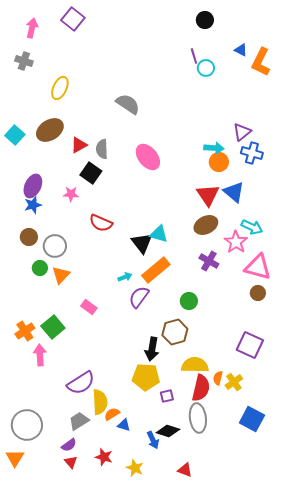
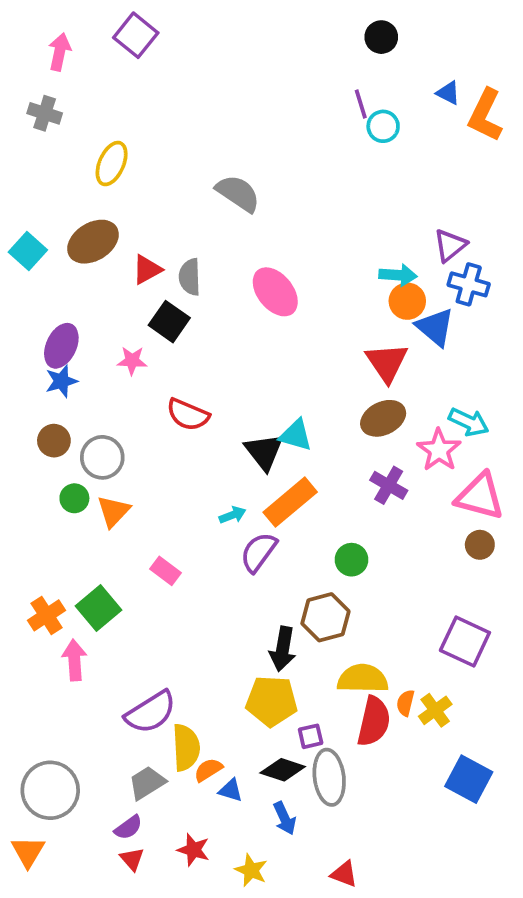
blue triangle: (234, 192) -> (435, 327), moved
gray ellipse: (198, 418) -> (329, 777), moved
black diamond: (168, 431) -> (283, 770), moved

